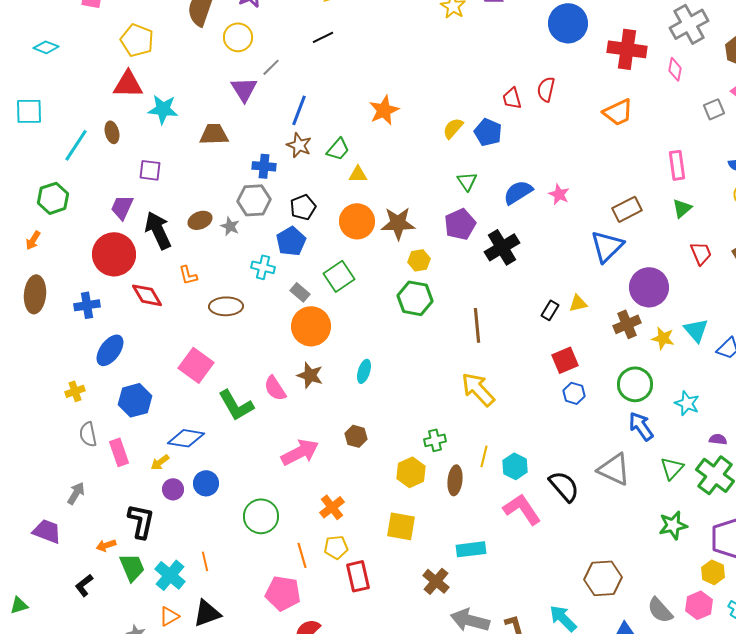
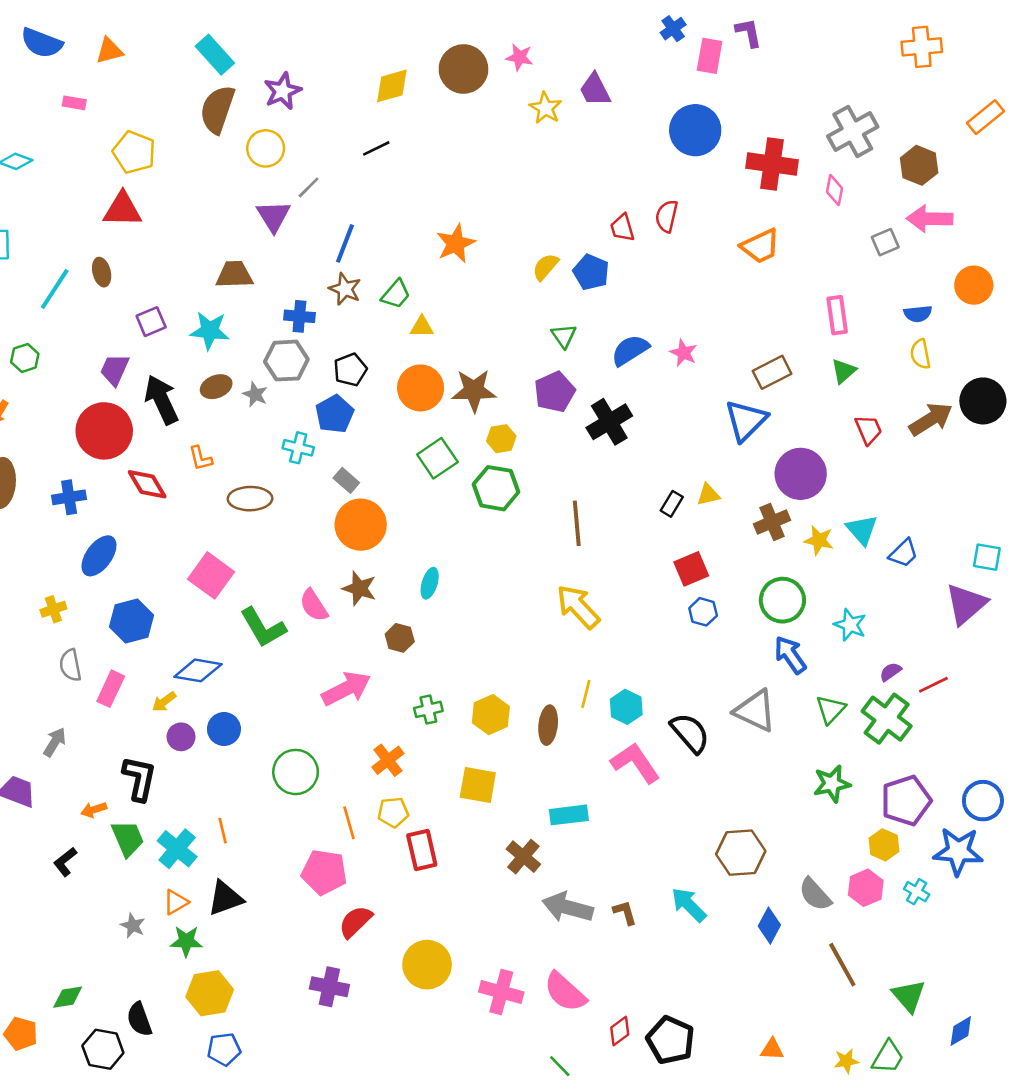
cyan star: (163, 109) -> (210, 331), moved
purple square: (150, 170) -> (151, 322), turned -30
green hexagon: (53, 198) -> (25, 358), size x0.7
green square: (339, 276) -> (437, 458), moved
brown hexagon: (356, 436) -> (400, 638), moved
purple semicircle: (718, 439) -> (890, 672), turned -42
green cross: (435, 440) -> (428, 709), moved
pink rectangle: (119, 452) -> (111, 689), turned 44

